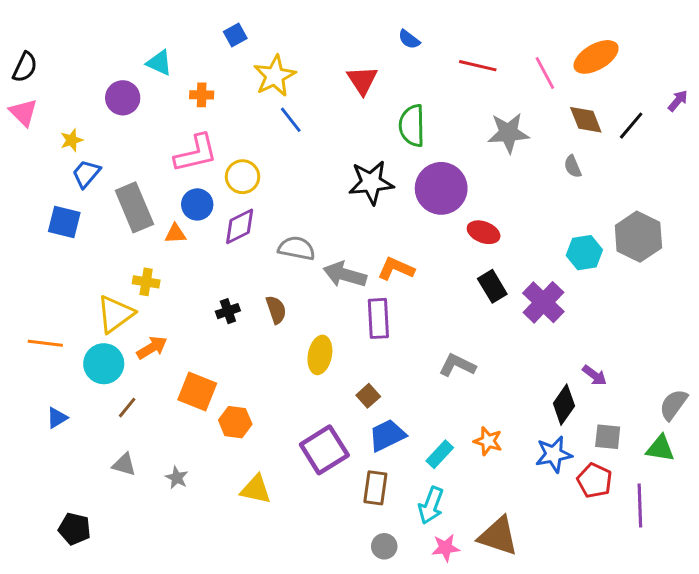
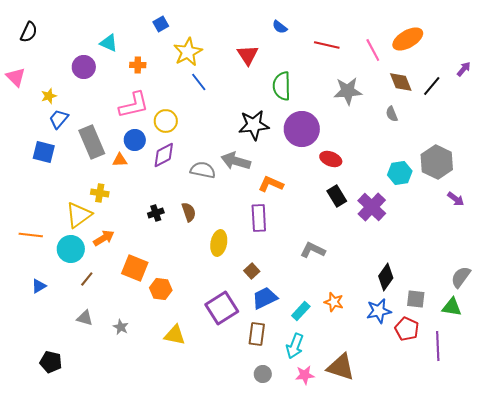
black semicircle: (25, 67) -> (29, 32), moved
gray arrow: (345, 275) -> (236, 161), moved
purple arrow: (595, 375) -> (456, 199), moved

